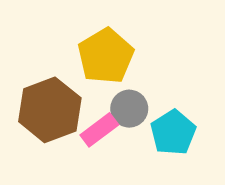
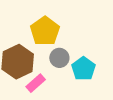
pink rectangle: (99, 130) -> (36, 83), moved

